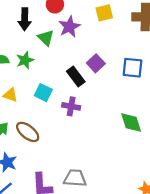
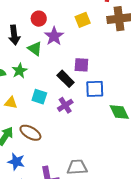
purple square: (96, 63) -> (81, 65), turned -35
blue square: (132, 68) -> (95, 89), moved
purple cross: (71, 106) -> (65, 105), turned -35

